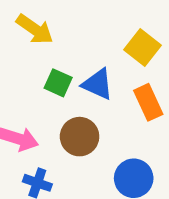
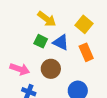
yellow arrow: (35, 29) -> (47, 19), moved

